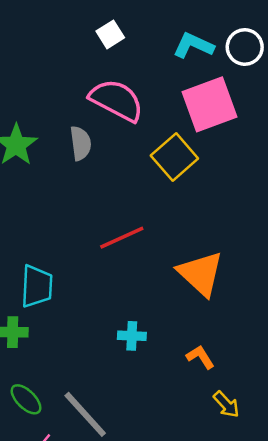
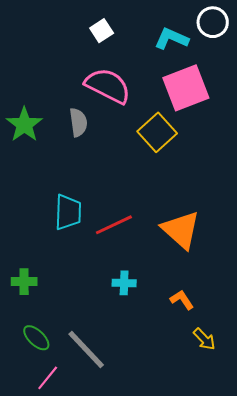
white circle: (245, 47) -> (213, 22), moved
red line: (122, 238) -> (114, 225), moved
cyan trapezoid: (37, 286) -> (68, 212), moved

